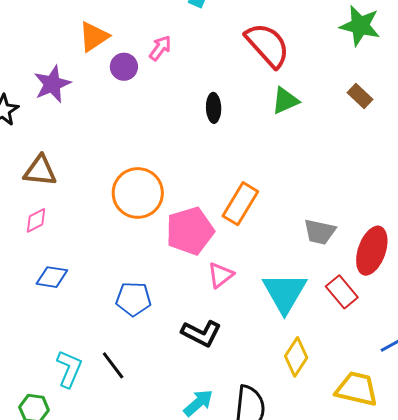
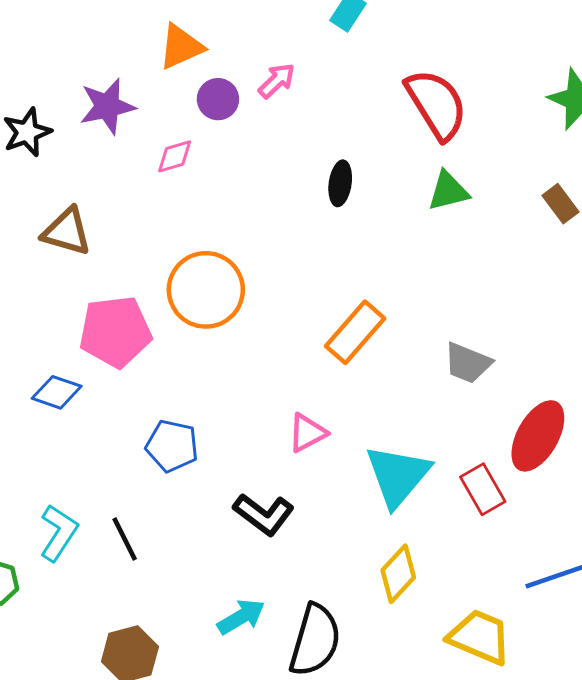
pink diamond: (36, 220) -> (175, 156), moved
pink pentagon: (190, 231) -> (115, 332), moved
gray trapezoid: (320, 232) -> (468, 363), moved

